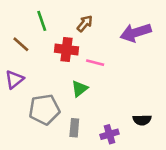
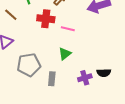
green triangle: (80, 89) -> (65, 54), moved
purple cross: (110, 134) -> (85, 78), moved

